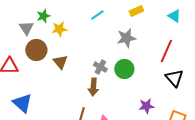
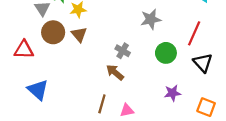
brown triangle: (60, 62) -> (79, 34), moved
green circle: (124, 69) -> (166, 53), moved
brown arrow: (93, 87) -> (115, 72), turned 126

